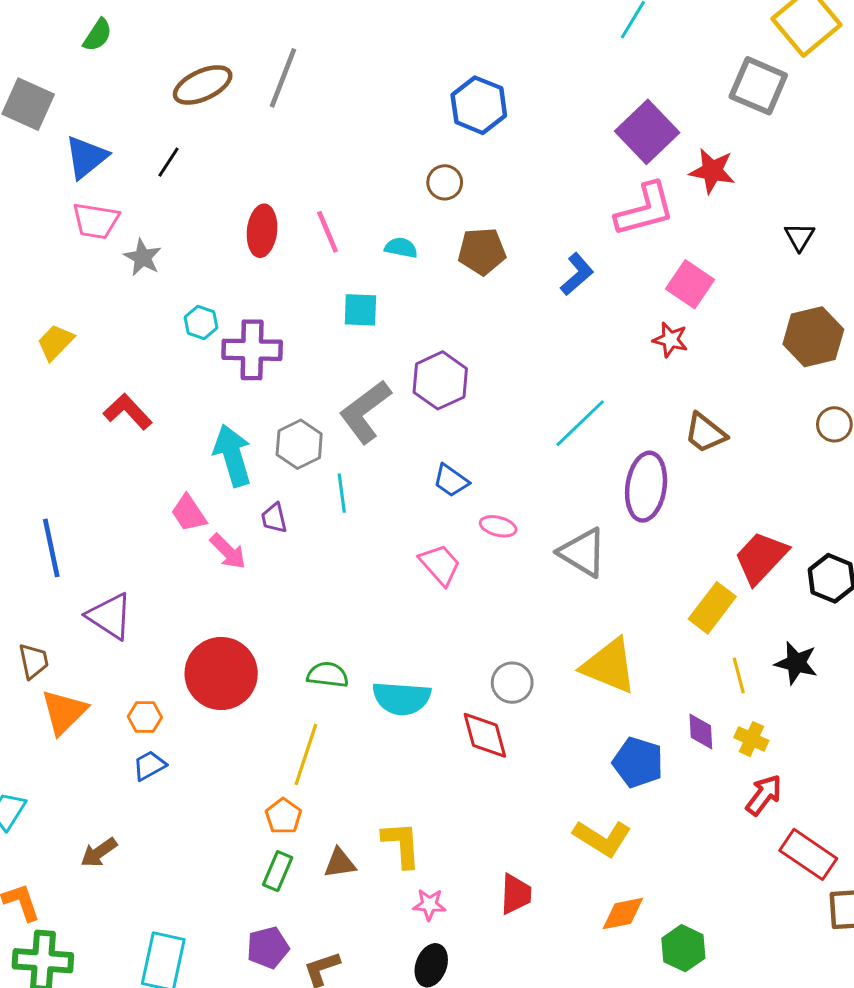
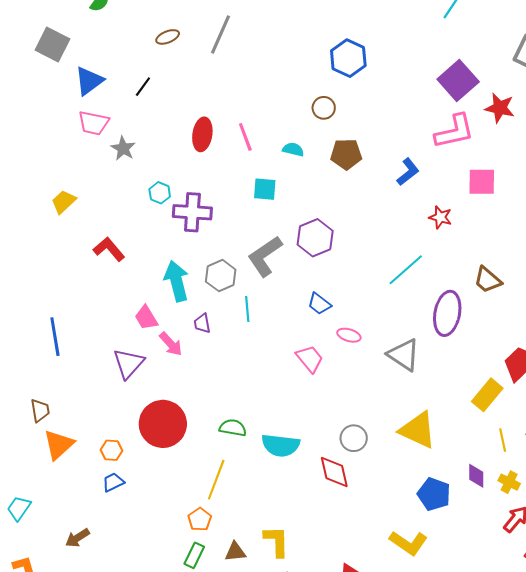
brown ellipse: (203, 85) -> (168, 37), size x0.6
pink square: (690, 284) -> (482, 182), turned -36
red star: (670, 340) -> (440, 217), moved
purple triangle: (110, 616) -> (129, 363), moved, turned 36

